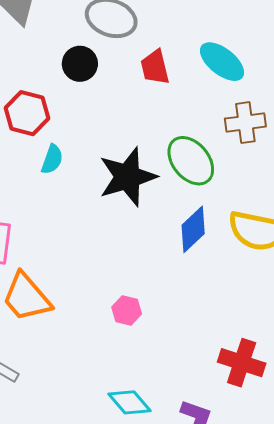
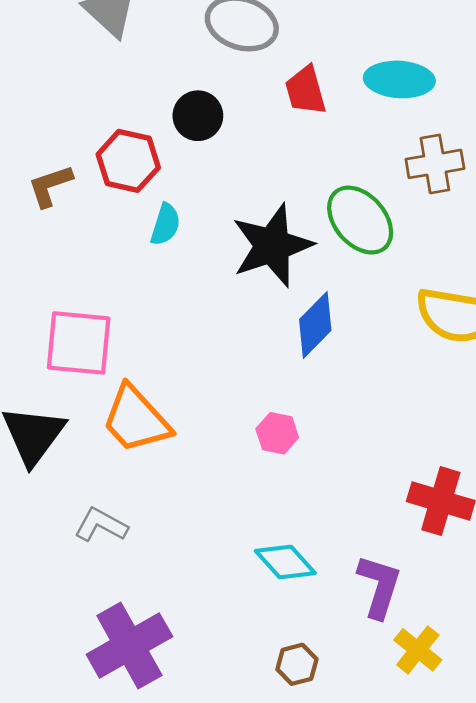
cyan ellipse: (222, 62) -> (399, 79), turned -33
black circle: (80, 64) -> (198, 116), moved
blue diamond: (193, 229) -> (315, 325), moved

